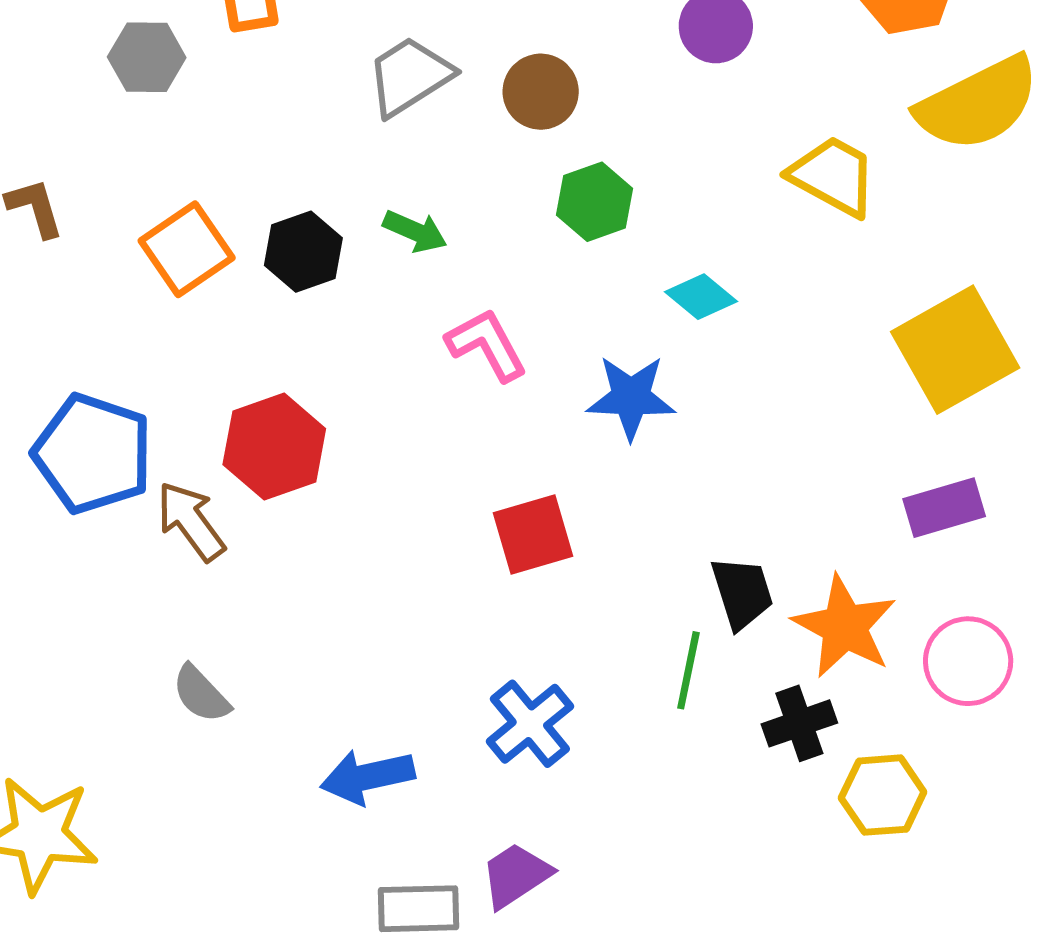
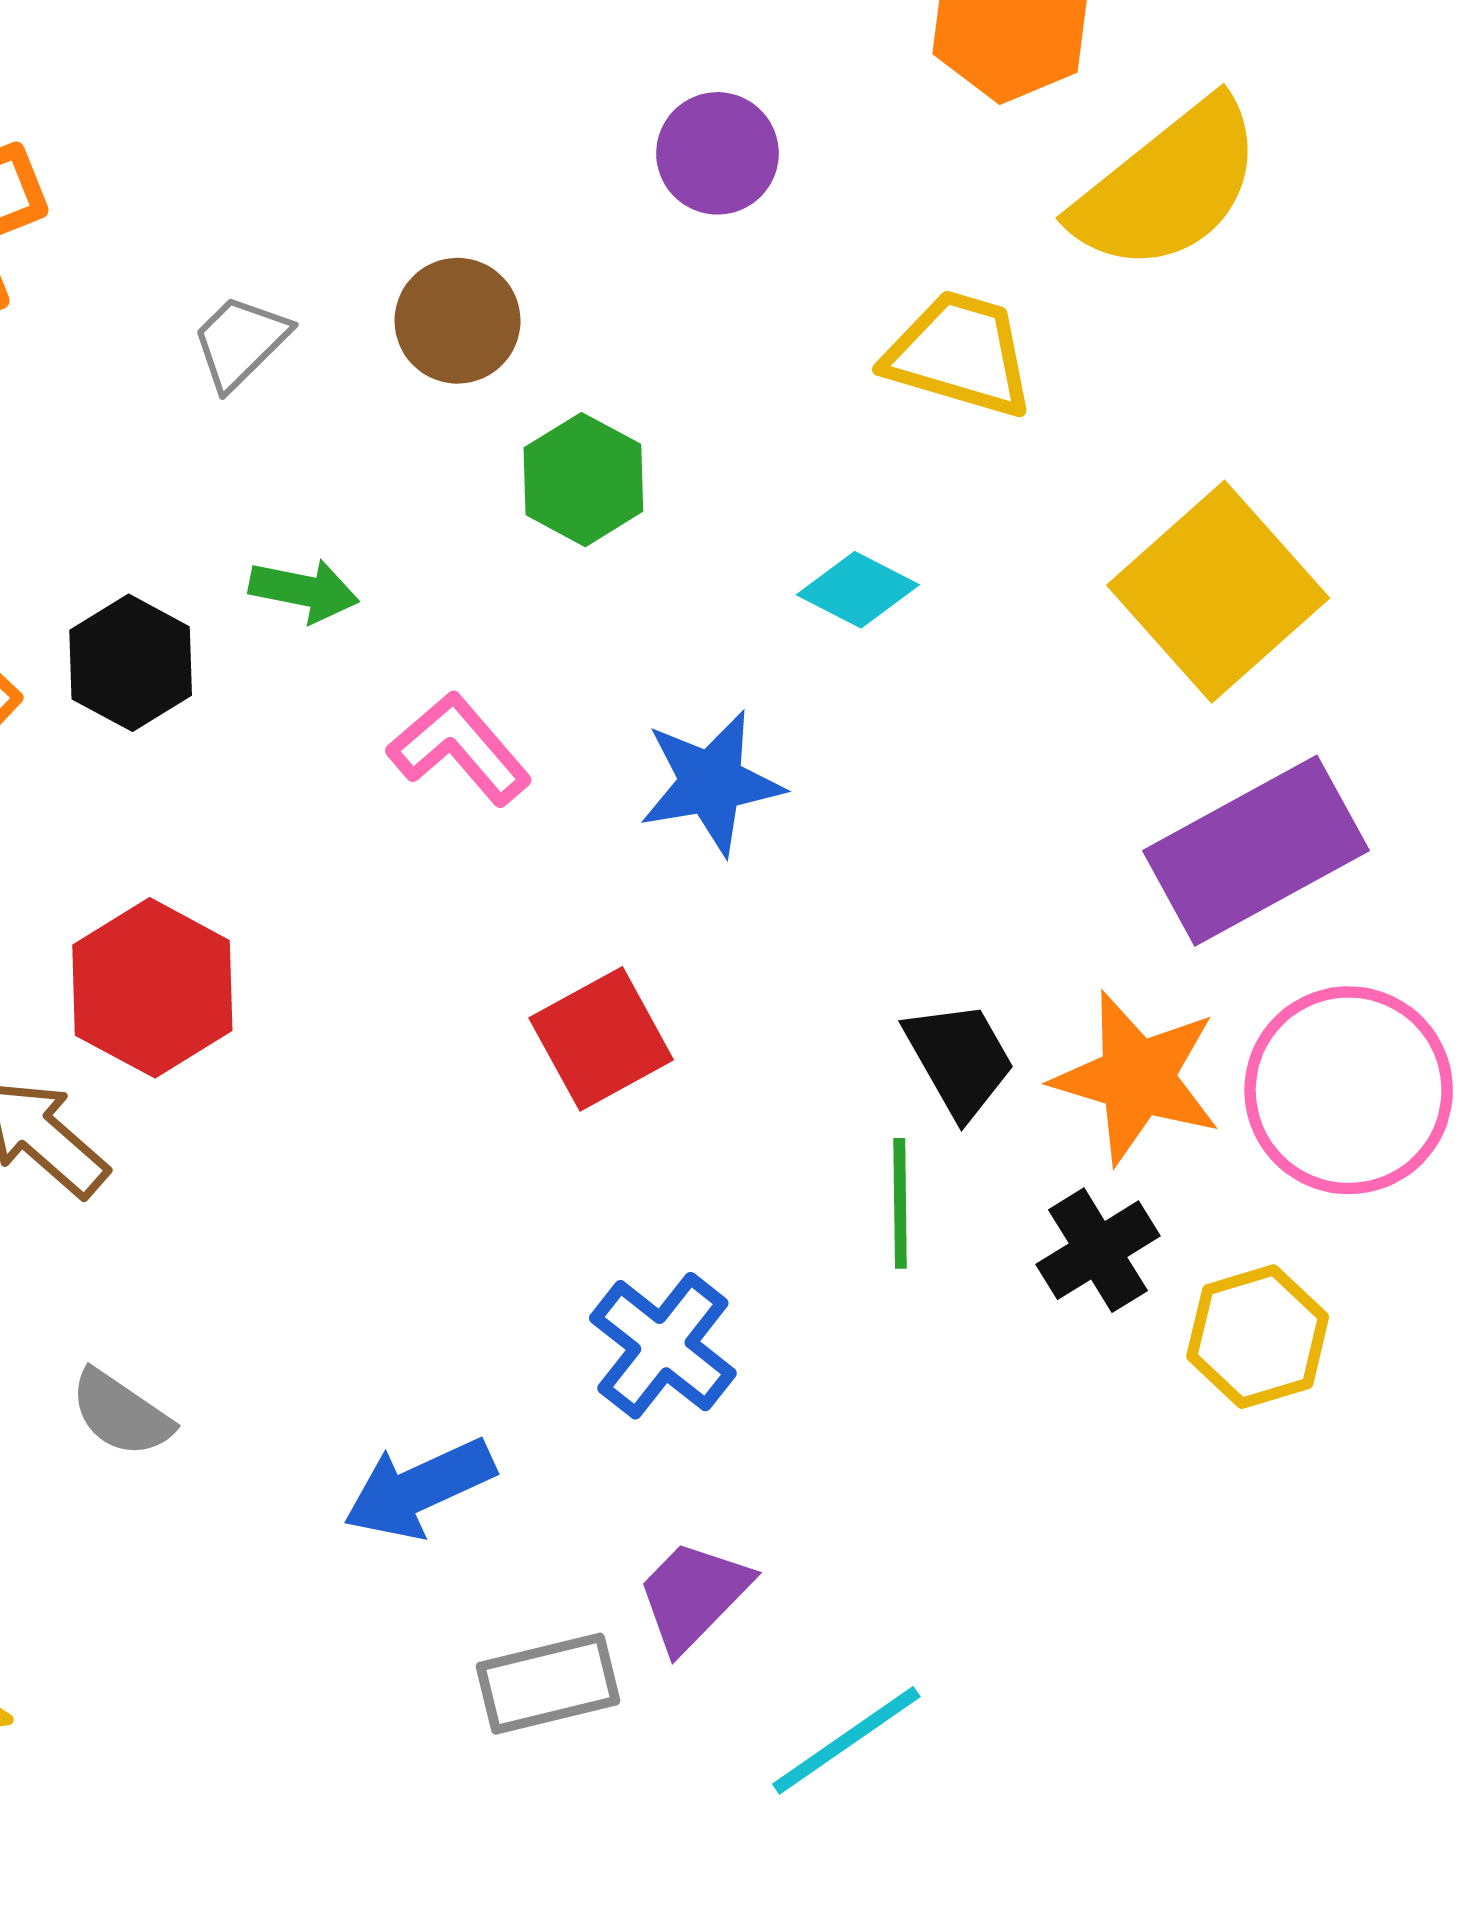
gray trapezoid: (410, 76) -> (240, 342), size x0.7
cyan diamond: (701, 297) -> (858, 590), moved
purple rectangle: (944, 508) -> (1256, 851), size x1.6
pink circle: (968, 661) -> (1349, 1090), size x1.4

